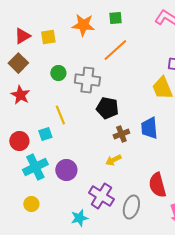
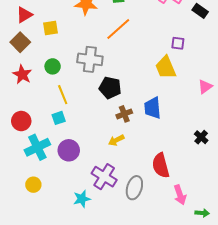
yellow square: (48, 37) -> (51, 28), moved
green circle: (58, 73) -> (53, 66), moved
cyan square: (45, 134) -> (59, 118), moved

